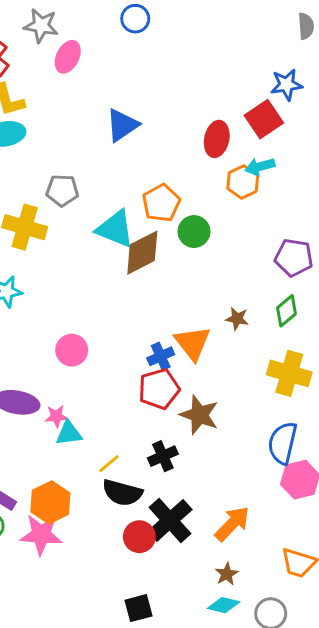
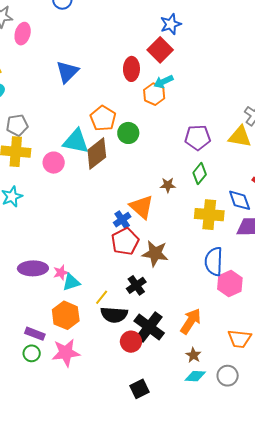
gray pentagon: (62, 190) -> (17, 125), moved
pink circle: (72, 350) -> (54, 163), moved
orange hexagon: (50, 502) -> (66, 315), moved

